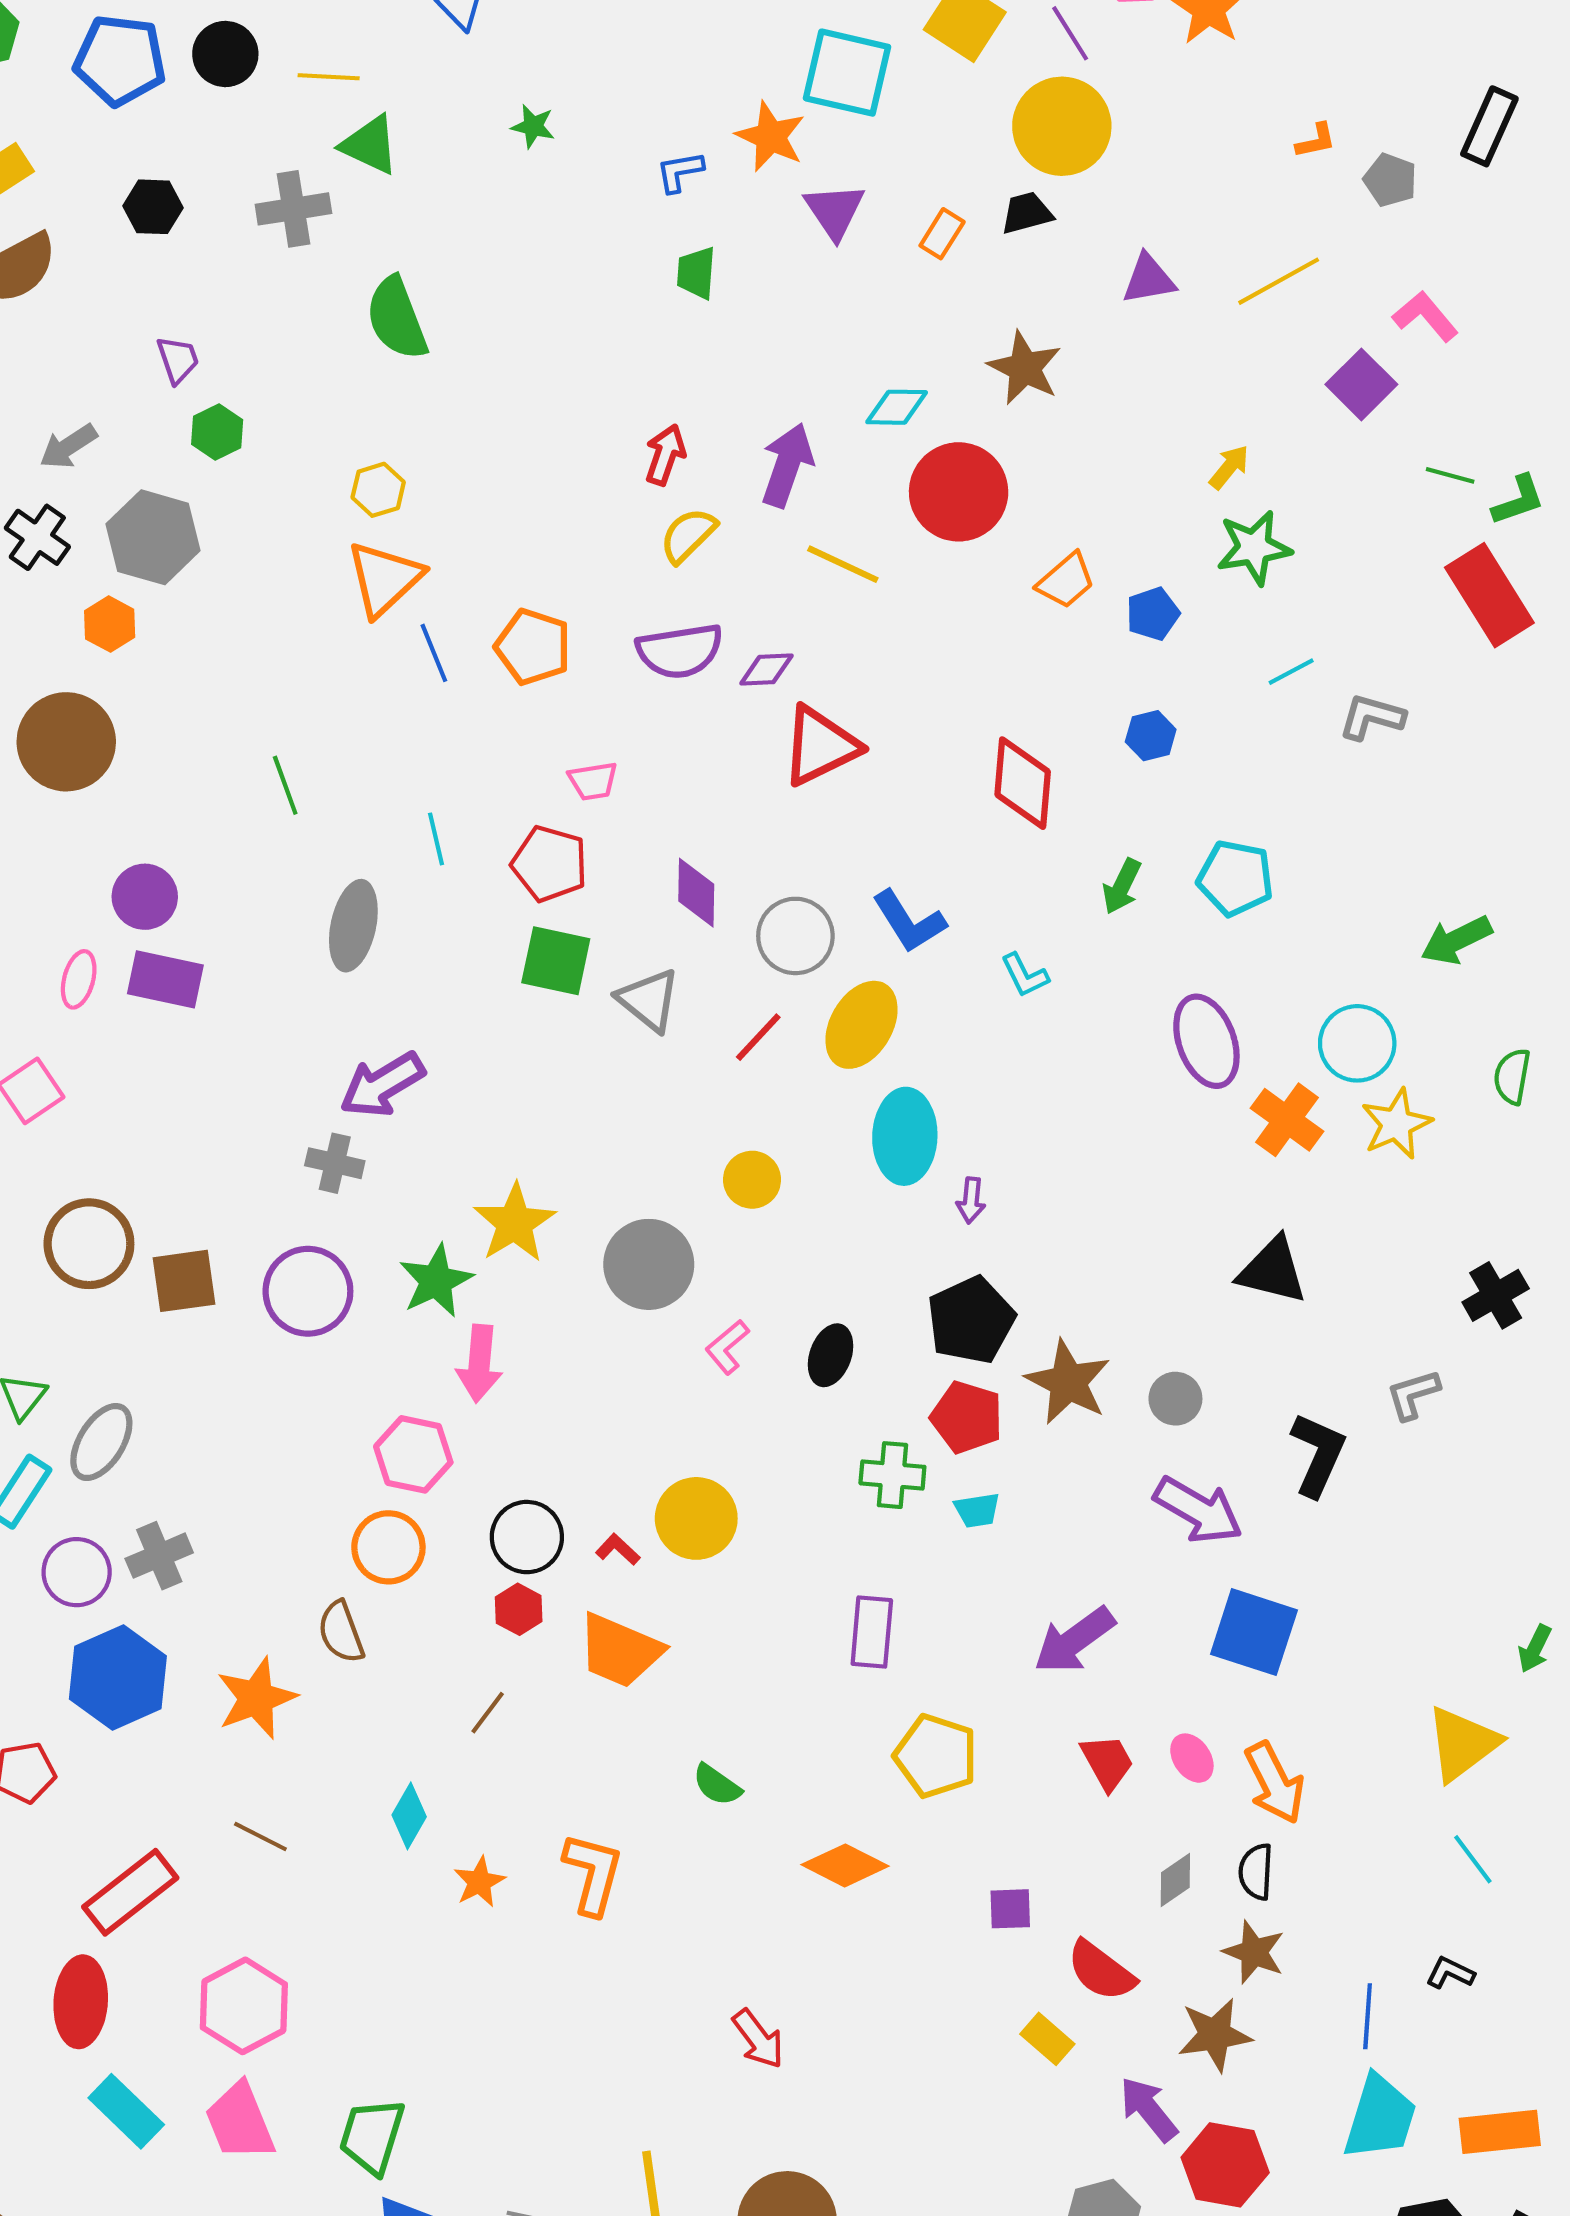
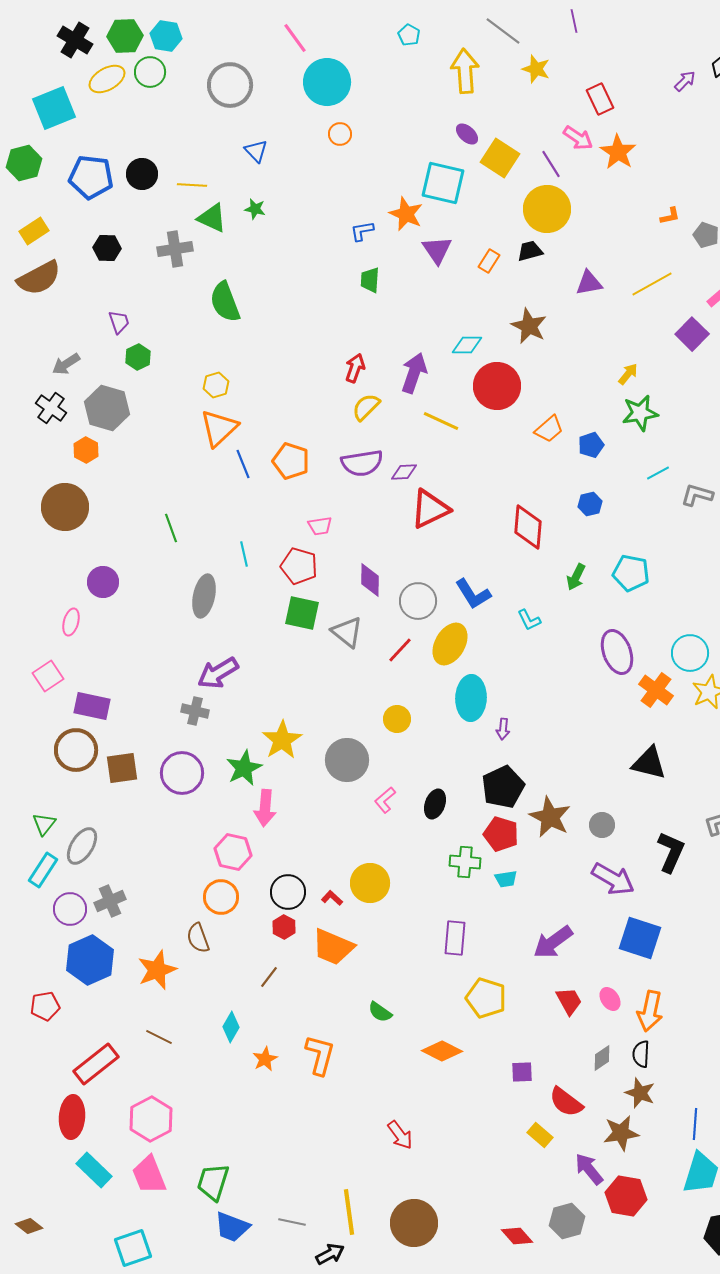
green star: (533, 126) -> (255, 209), moved
purple rectangle: (165, 979) -> (92, 706), moved
orange arrow: (1275, 1783) -> (650, 1011), turned 39

